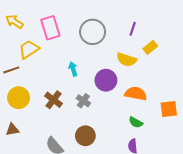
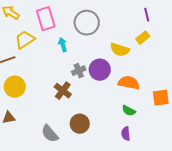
purple line: (133, 29) -> (147, 15), moved, turned -32
cyan arrow: (73, 69) -> (63, 45), moved
brown cross: (53, 100) -> (63, 91), moved
gray cross: (83, 101) -> (79, 71), moved, turned 32

